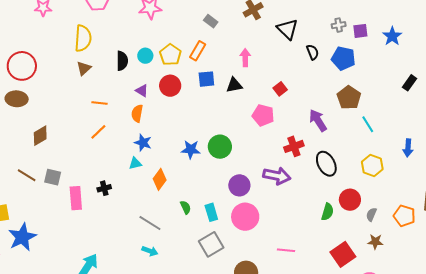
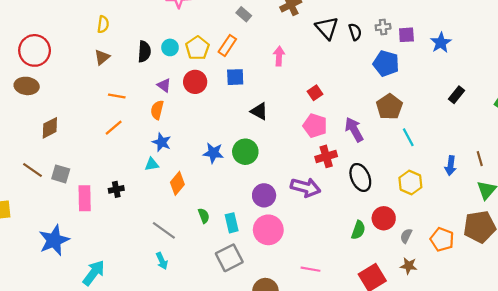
yellow semicircle: (83, 38) -> (103, 24), size x0.6
black semicircle: (313, 52) -> (355, 32), moved
black triangle: (234, 85) -> (259, 111), moved, turned 36
pink pentagon: (263, 115) -> (315, 126), moved
blue star: (22, 237) -> (54, 240), moved
cyan arrow: (150, 251) -> (162, 261), turned 42

